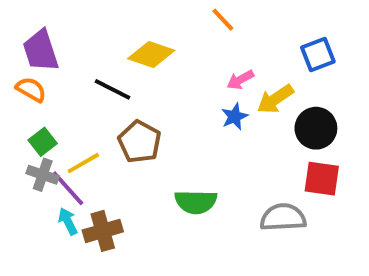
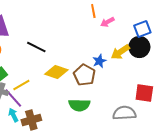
orange line: (223, 20) -> (93, 11), turned 32
yellow diamond: (151, 55) -> (56, 72), moved
pink arrow: (240, 80) -> (107, 22), moved
black circle: (316, 128) -> (139, 47), moved
brown pentagon: (140, 142) -> (84, 75), moved

